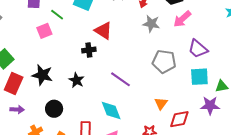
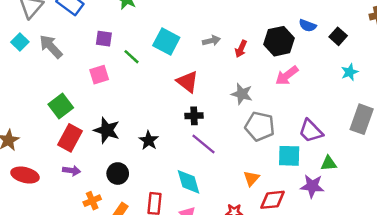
gray star: (151, 24) -> (242, 94), moved
pink square: (44, 31) -> (99, 75), moved
purple trapezoid: (198, 49) -> (311, 131), moved
black cross: (89, 50) -> (194, 116), moved
cyan square: (199, 77) -> (289, 156), moved

